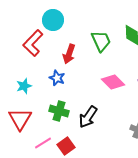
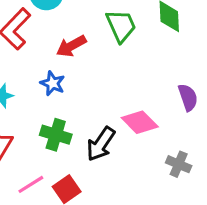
red arrow: (69, 54) -> (71, 46), turned 42
pink diamond: (113, 82) -> (140, 122), moved

